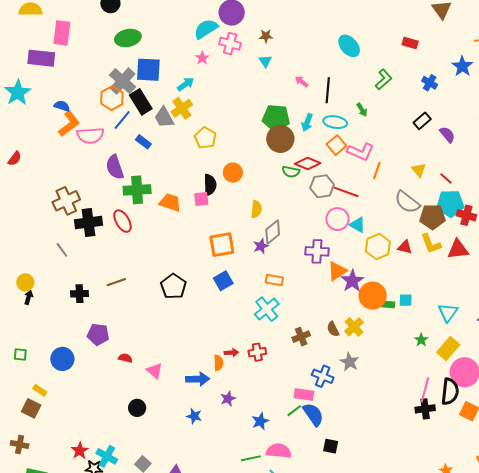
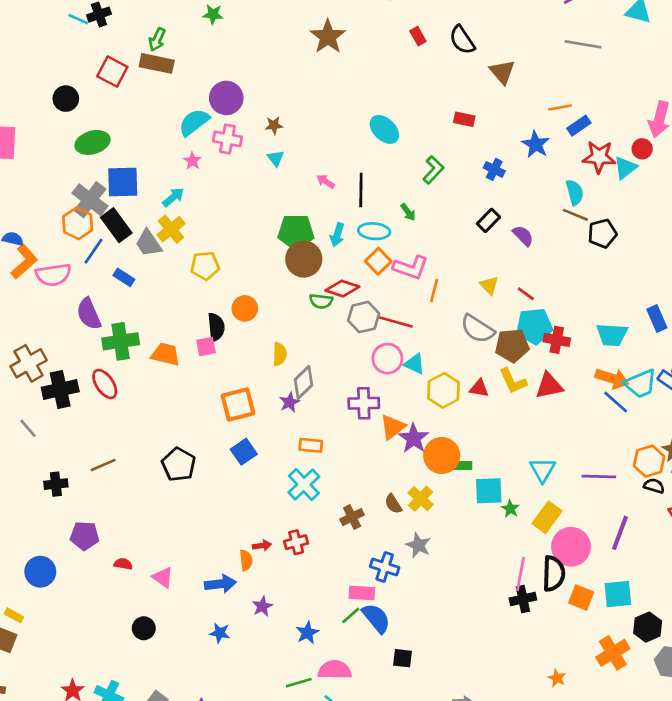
yellow pentagon: (205, 138) -> (205, 266), turned -30
cyan square: (406, 300) -> (489, 491), moved, size x1.6

